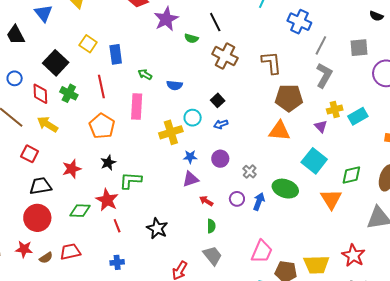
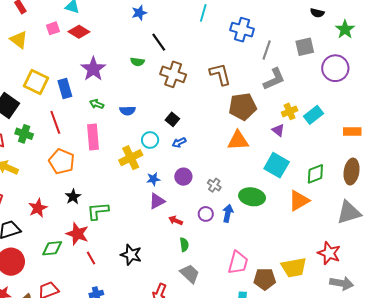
purple star: (166, 19) -> (93, 69), moved
yellow square: (88, 44) -> (36, 82), size x1.4
gray L-shape: (324, 75) -> (274, 79), turned 45
orange triangle: (331, 199) -> (299, 201), turned 40

